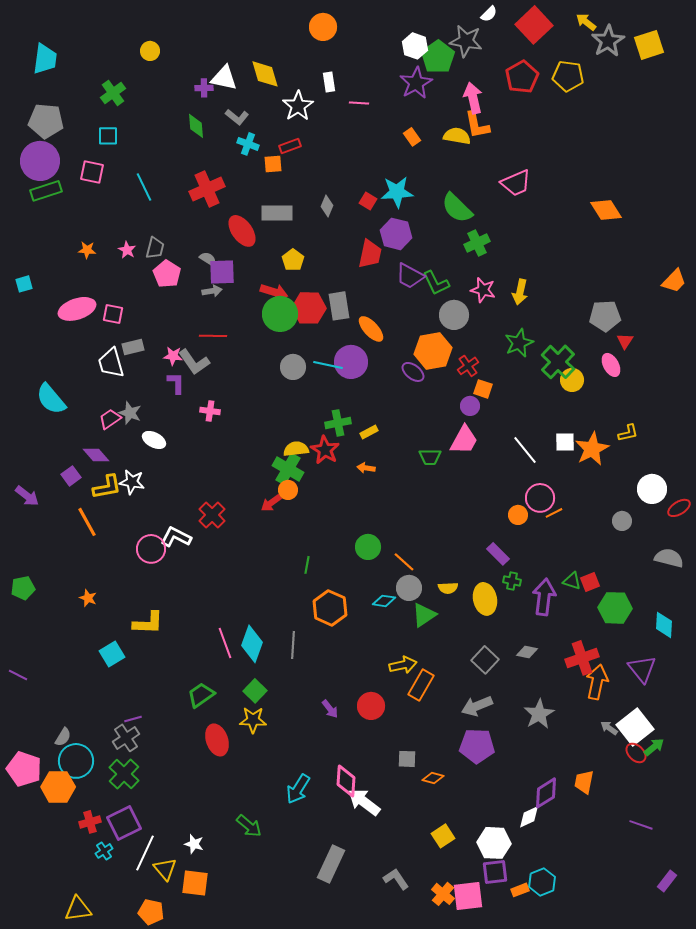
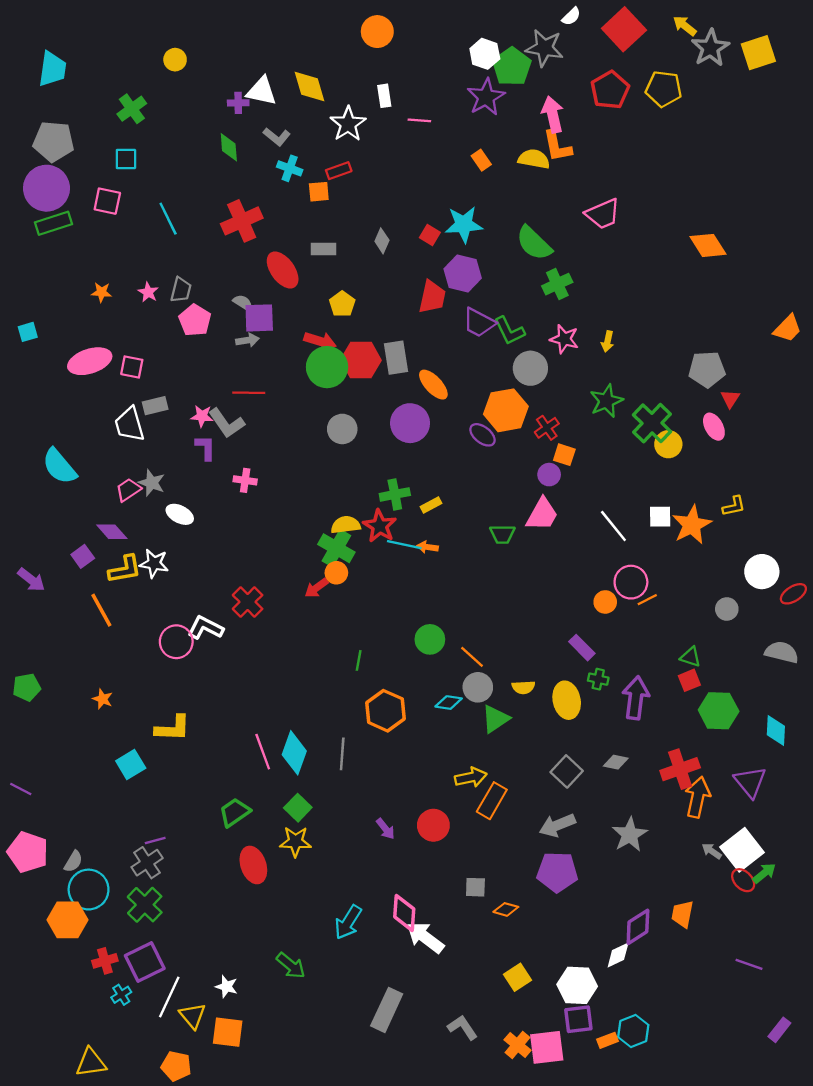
gray rectangle: (277, 213) -> (324, 249), size x0.7
yellow arrow: (520, 292) -> (608, 341), size x0.7
cyan line: (328, 365) -> (404, 545), moved
green triangle: (572, 581) -> (691, 657), moved
pink pentagon: (24, 769) -> (28, 852), moved

